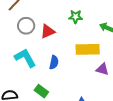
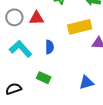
red triangle: (48, 31) -> (37, 18), turned 35

